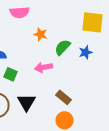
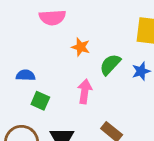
pink arrow: (44, 67) -> (85, 91), turned 108

